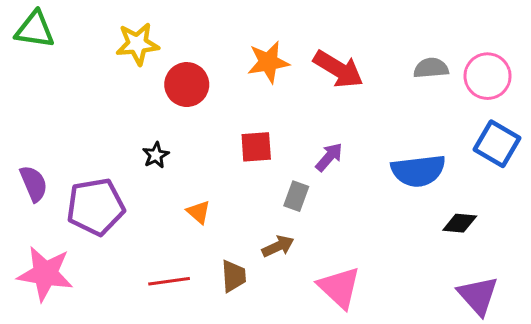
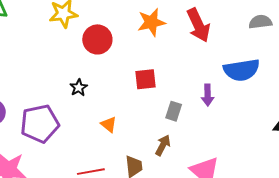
red arrow: (338, 69) -> (198, 25), turned 36
purple arrow: (329, 157) -> (208, 95), moved, turned 140
blue semicircle: (418, 171) -> (242, 70), moved
brown arrow: (278, 246) -> (163, 145), turned -35

